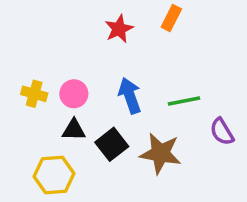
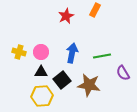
blue arrow: (130, 96) -> (72, 53), turned 30
yellow hexagon: (54, 175) -> (42, 96), moved

